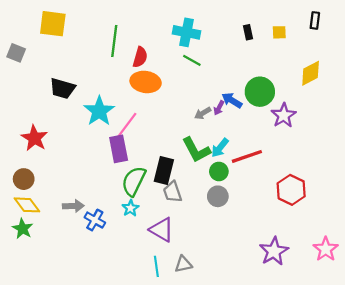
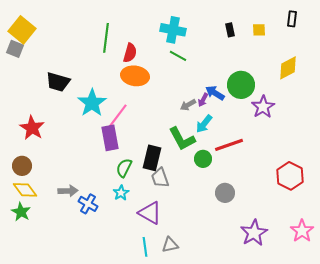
yellow square: (53, 24) -> (22, 30), moved, turned 32
cyan arrow: (220, 148) -> (204, 124), moved
green semicircle: (134, 181) -> (124, 168), size x0.7
red hexagon: (291, 190) -> (290, 176), moved
gray circle: (218, 196) -> (225, 193), moved

